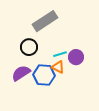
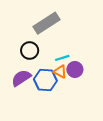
purple circle: (76, 57) -> (75, 69), moved

